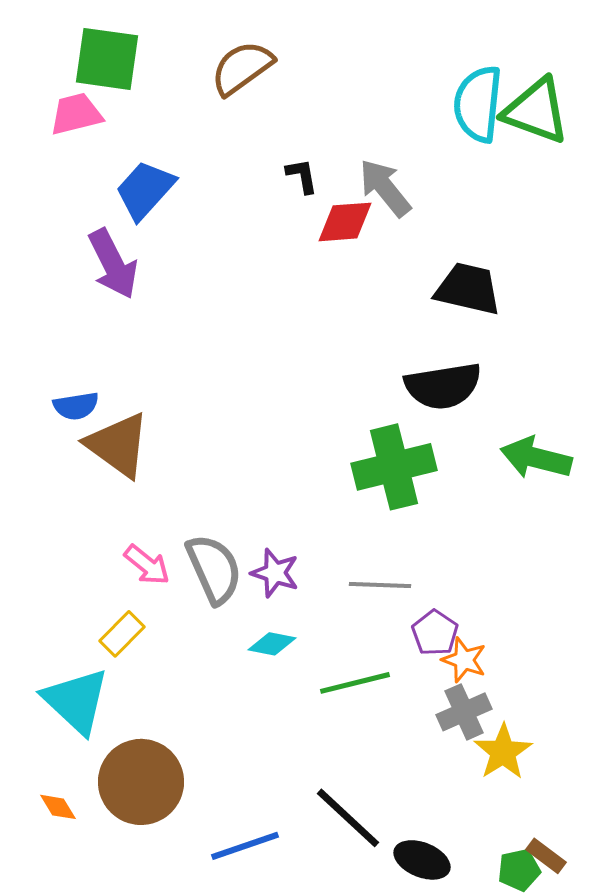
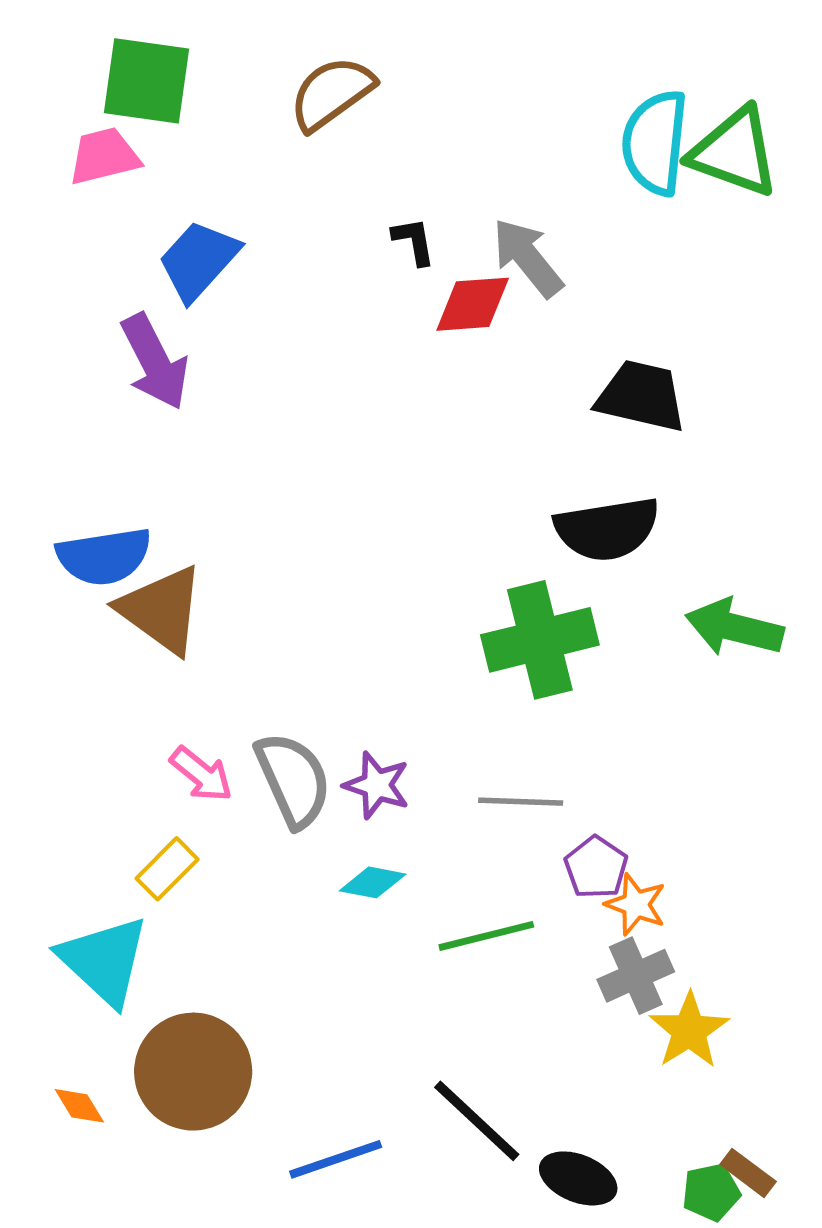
blue semicircle: (76, 406) -> (104, 556), size x1.5

